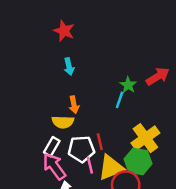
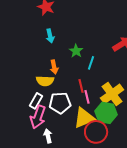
green star: (128, 85) -> (76, 51), moved
red line: (100, 142) -> (81, 86), moved
pink line: (90, 165) -> (87, 97), moved
pink arrow: (54, 166) -> (38, 117), turned -125

